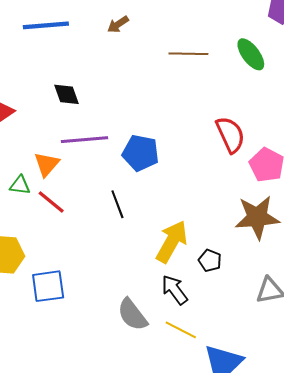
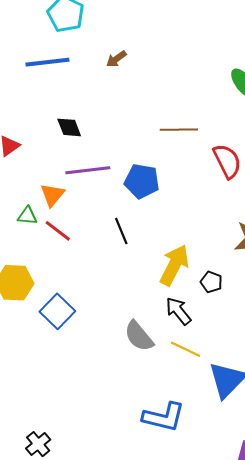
brown line: (188, 54) -> (179, 130), moved
blue square: (48, 286) -> (57, 311), turned -36

